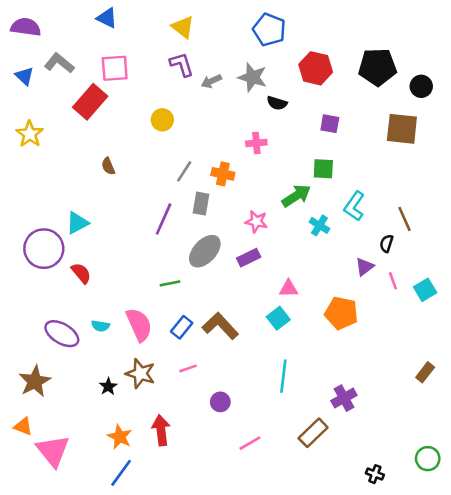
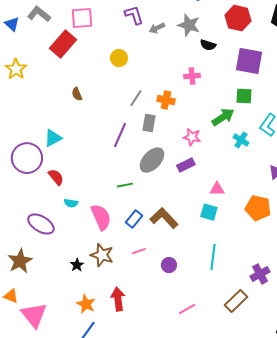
purple square: (330, 124) -> (249, 61), size x1.8
cyan square: (278, 318) -> (209, 212), turned -36
cyan semicircle: (100, 326) -> (71, 203), moved
purple circle: (220, 402) -> (169, 265), moved

